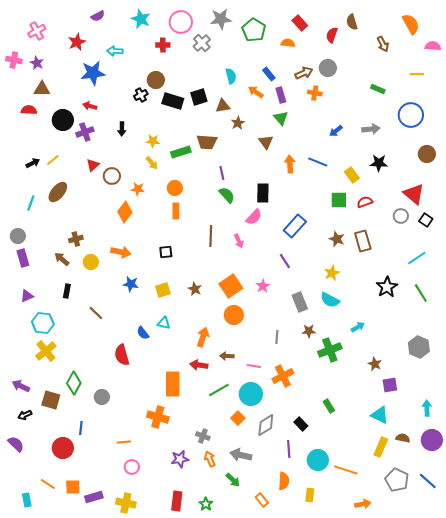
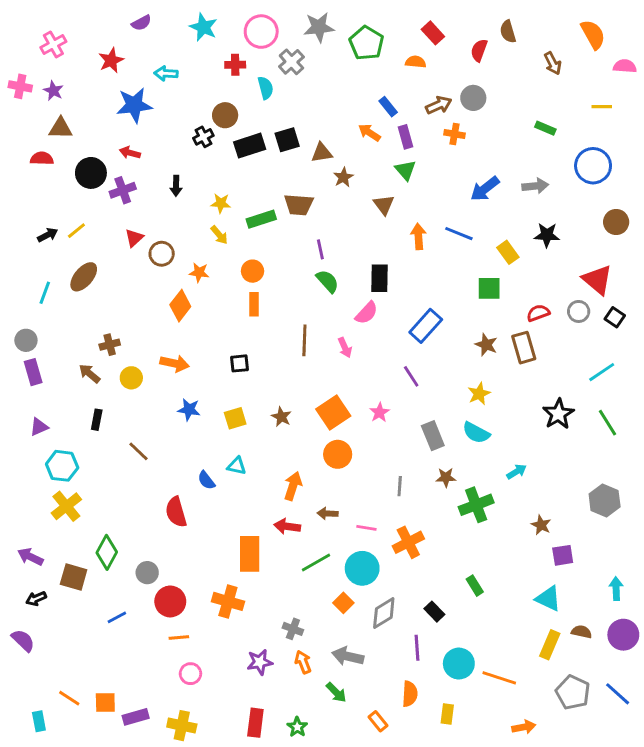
cyan semicircle: (231, 76) -> (265, 88), moved
black rectangle: (173, 101) -> (250, 146), turned -35
blue arrow: (336, 131) -> (485, 189), size x1.5
red semicircle: (365, 202) -> (538, 313), moved
blue line: (81, 428) -> (117, 617), turned 56
red circle: (63, 448) -> (170, 601), moved

